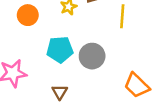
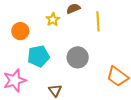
cyan pentagon: (60, 50) -> (39, 56), moved

